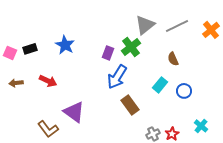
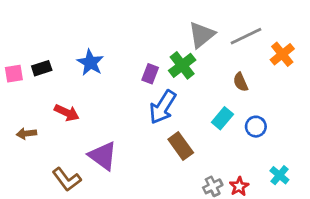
orange cross: (211, 30) -> (282, 54), moved
pink square: (10, 53) -> (14, 74), turned -32
brown arrow: (16, 83) -> (26, 134), moved

